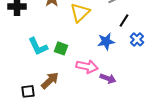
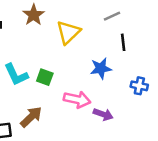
black line: (124, 20) -> (123, 42), turned -40
blue cross: (137, 39) -> (139, 86), moved, turned -32

